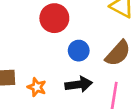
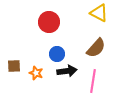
blue circle: (79, 51) -> (57, 54), moved

